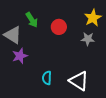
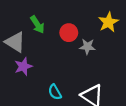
gray star: (88, 39) -> (87, 47), moved
cyan semicircle: (47, 78) -> (55, 92), turned -32

